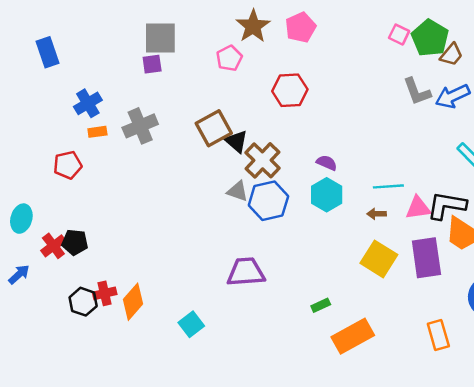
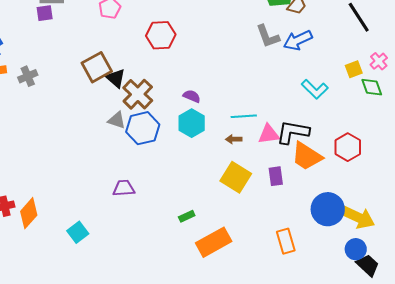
gray cross: (140, 126) -> (28, 76), moved, size x0.7
purple rectangle: (426, 258) -> (276, 176), size x0.6
purple trapezoid: (246, 272) -> (124, 188), size x0.7

